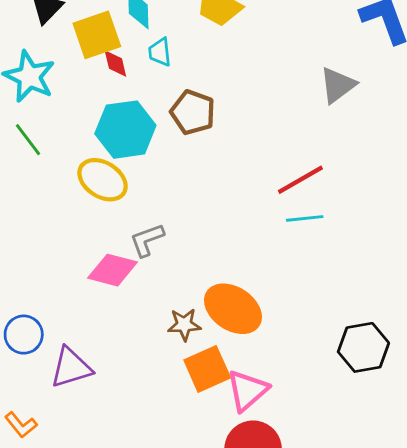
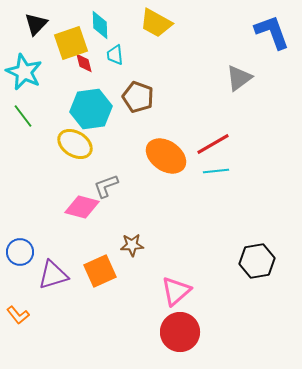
orange ellipse: (233, 309) -> (166, 156), moved
orange square: (207, 369) -> (100, 271), moved

